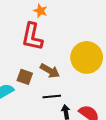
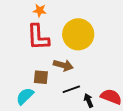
yellow circle: (87, 57) -> (78, 34), moved

